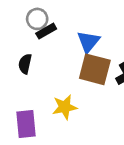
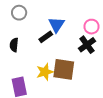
black rectangle: (46, 31) -> (46, 37), moved
brown square: (95, 69) -> (64, 69), moved

